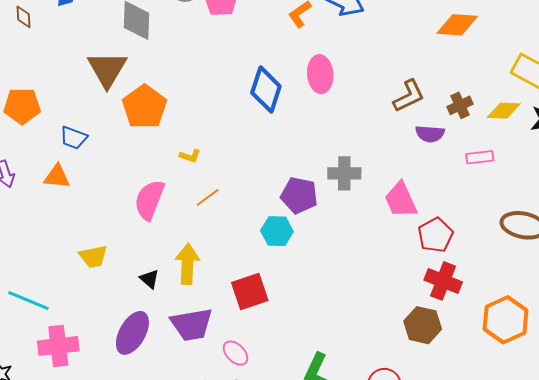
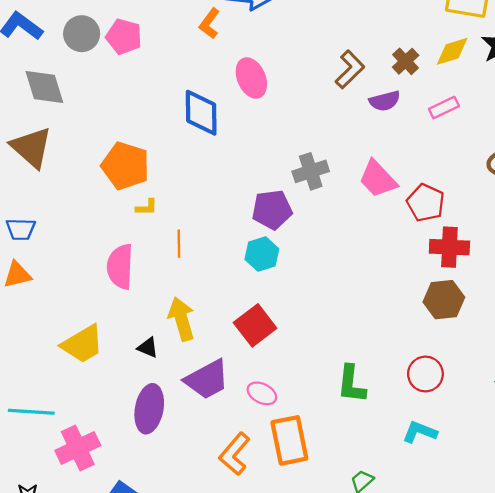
orange pentagon: (144, 107) -> (125, 166), moved
orange line: (208, 197) -> (179, 244), turned -35
yellow trapezoid: (93, 257) -> (83, 344), size x1.4

